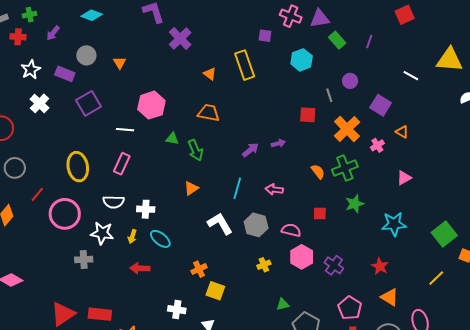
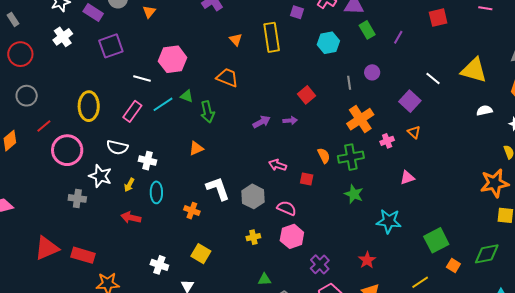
purple square: (381, 105) -> (410, 101), moved
red square: (308, 115) -> (307, 95), moved, turned 36
cyan line: (237, 188) -> (163, 104), moved, turned 30
green star: (355, 204) -> (354, 194), turned 30
red square: (320, 214) -> (307, 179), moved
cyan ellipse: (160, 239) -> (156, 192), turned 40
purple cross: (334, 265) -> (320, 264), moved
orange cross: (199, 269) -> (192, 211), moved, turned 35

